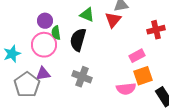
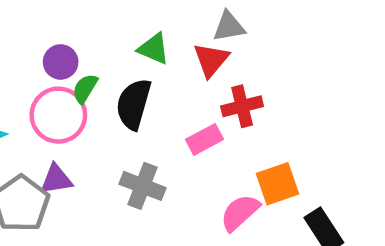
red cross: (156, 30) -> (242, 106), moved
green semicircle: (56, 33) -> (85, 89), turned 40
pink rectangle: (137, 56) -> (204, 139), moved
pink semicircle: (126, 89) -> (240, 212), turned 144

